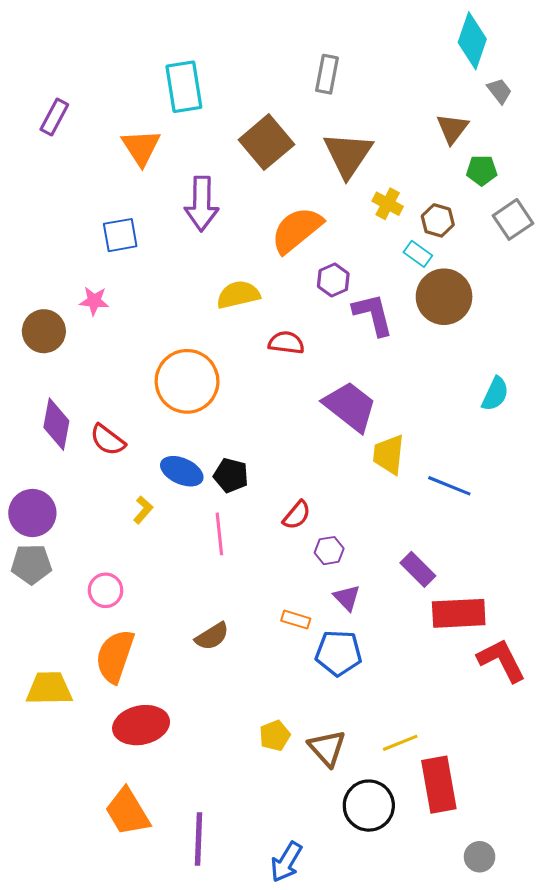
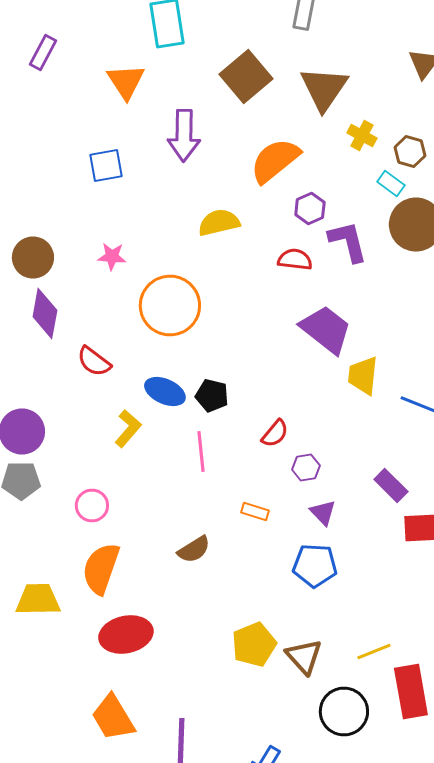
pink star: (94, 301) -> (112, 256), moved
red semicircle: (286, 343) -> (295, 260), moved
purple diamond: (56, 424) -> (45, 314), moved
yellow L-shape: (143, 510) -> (128, 428), size x1.4
orange rectangle: (296, 620) -> (255, 512), moved
yellow pentagon: (275, 736) -> (254, 644), size x1.5

